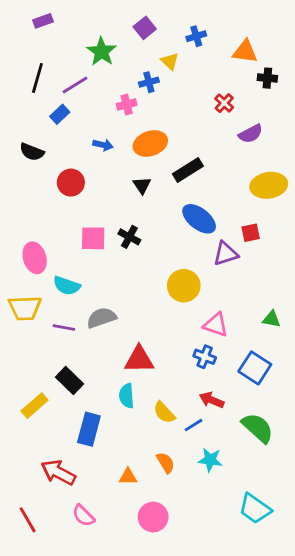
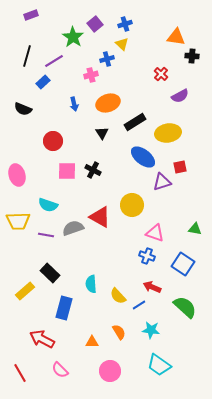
purple square: (145, 28) -> (95, 24), moved
blue cross: (196, 36) -> (125, 24), moved
blue arrow: (103, 145) -> (74, 104), turned 64
red circle: (71, 183) -> (53, 141), moved
yellow ellipse: (269, 185) -> (168, 133), moved
pink ellipse: (35, 258) -> (17, 175), moved
red triangle: (139, 360) -> (100, 217), moved, turned 30
cyan trapezoid: (255, 509) -> (159, 365), moved

